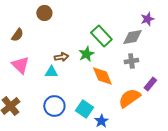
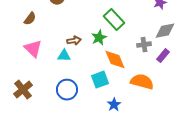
gray diamond: (132, 37) -> (165, 31), moved
purple rectangle: (150, 84) -> (163, 56), moved
orange semicircle: (129, 98) -> (142, 82), turned 50
cyan square: (84, 109) -> (100, 80), moved, turned 36

